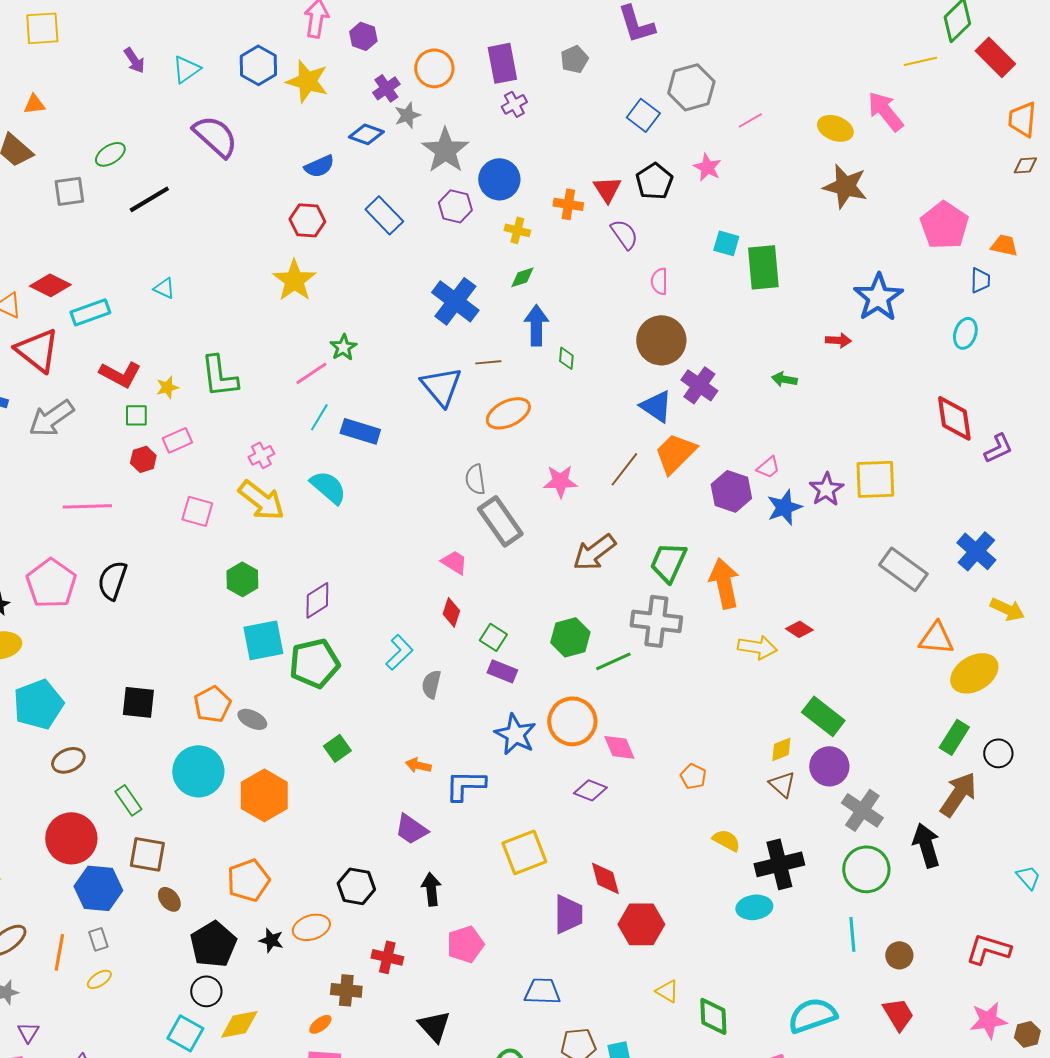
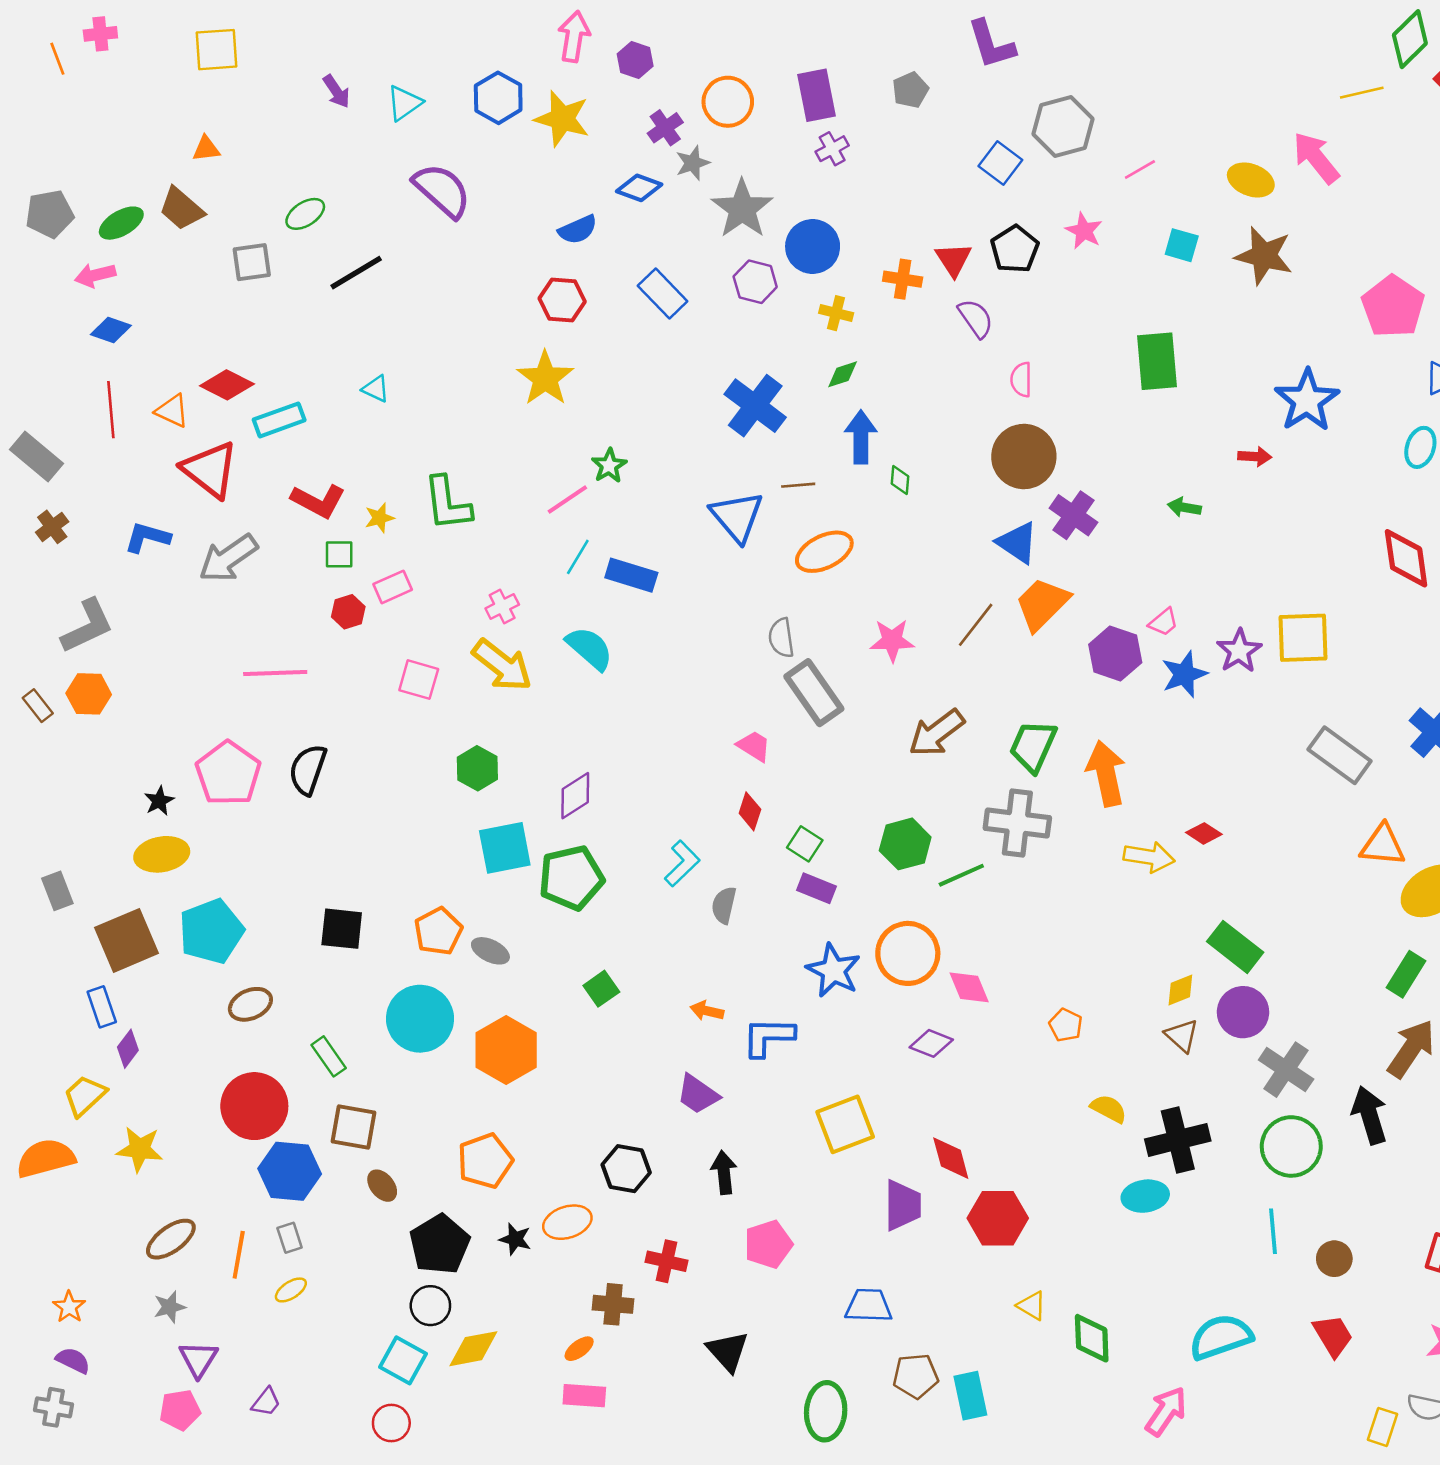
cyan square: (726, 243) -> (1182, 245), moved
purple triangle: (28, 1032) -> (198, 1359), size x1.4

